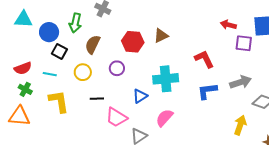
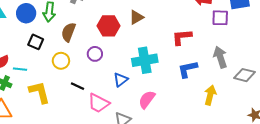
blue circle: (49, 32) -> (26, 13), moved
red L-shape: (204, 59) -> (182, 37), turned -65
cyan line: (50, 74) -> (20, 69), moved
gray arrow: (241, 82) -> (220, 57), turned -85
black line: (97, 99) -> (77, 86), turned 32
yellow arrow: (240, 125) -> (210, 95), moved

